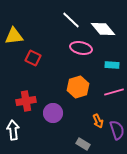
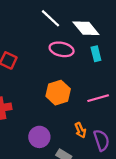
cyan rectangle: (112, 65) -> (96, 54), moved, turned 72
purple circle: (53, 113) -> (39, 137), moved

